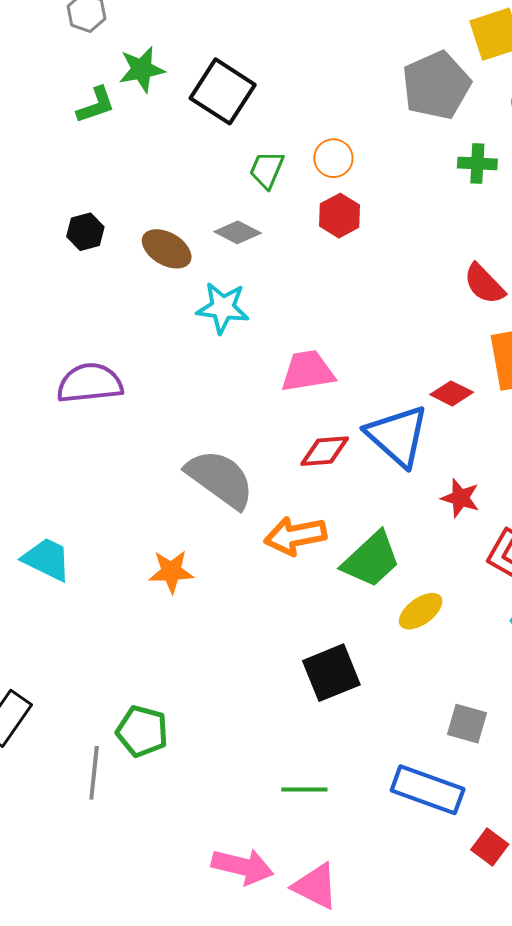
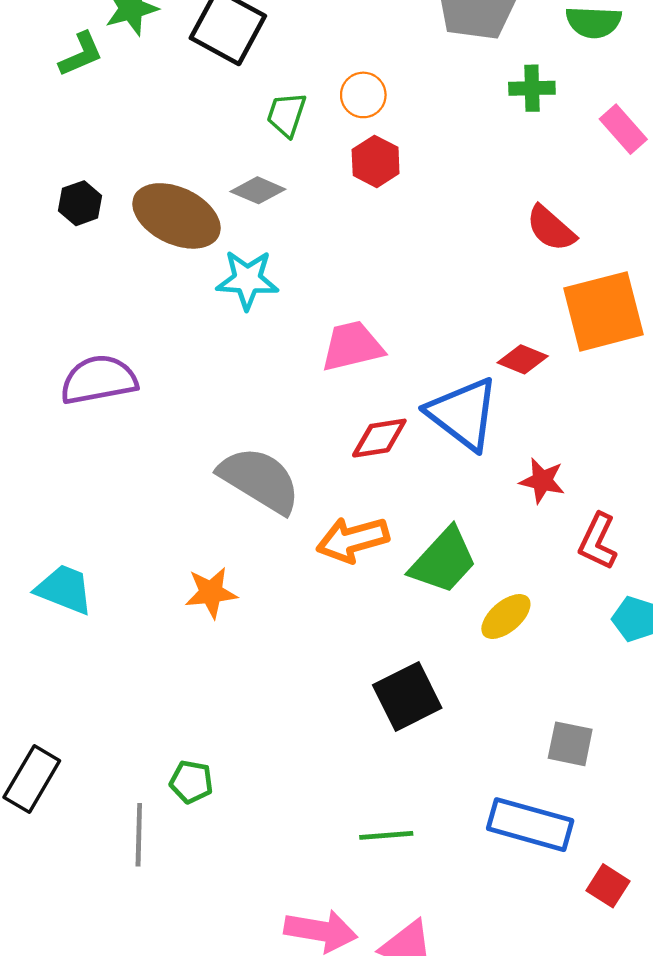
brown ellipse: (167, 249) -> (177, 216), size x1.5
green pentagon: (142, 731) -> (191, 782), size x0.7

